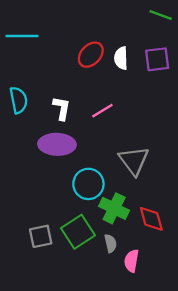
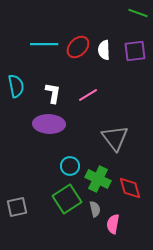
cyan line: (22, 36) -> (44, 44), moved
cyan circle: (88, 184) -> (70, 166), moved, size x0.7
gray square: (41, 236) -> (17, 207), moved

